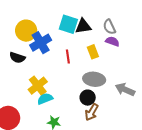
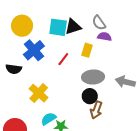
yellow circle: (26, 31) -> (22, 26), moved
yellow rectangle: (93, 52) -> (87, 50), turned 48
red line: (68, 56) -> (63, 59), turned 56
cyan semicircle: (45, 99) -> (49, 119), moved

